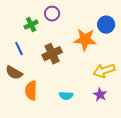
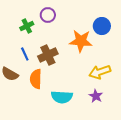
blue line: (19, 49) -> (25, 54), moved
orange semicircle: (31, 91) -> (36, 79), moved
cyan semicircle: (66, 96) -> (62, 97), size x1.5

